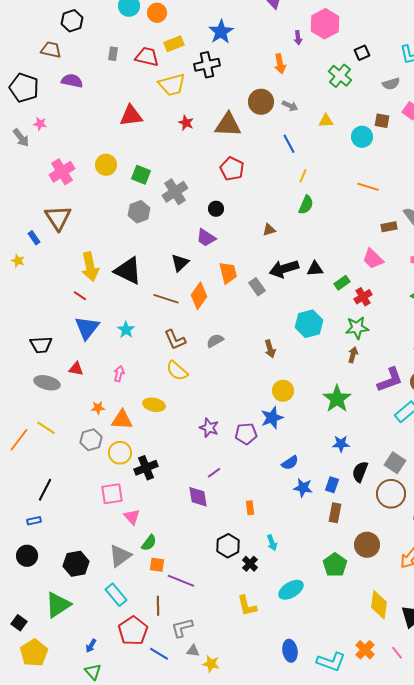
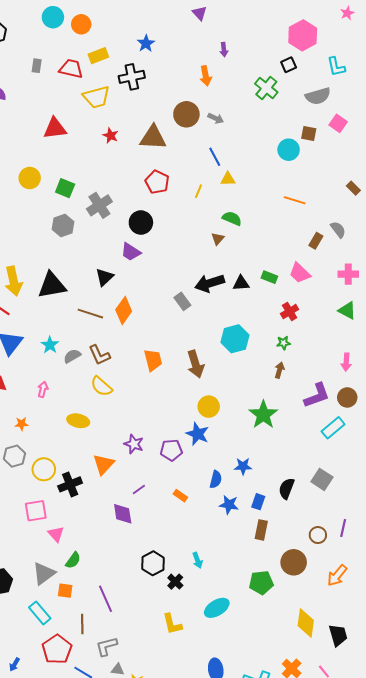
pink hexagon: (325, 24) -> (303, 35), moved
blue star: (221, 32) -> (146, 43), size x0.7
gray semicircle: (391, 84) -> (318, 96), size x1.4
yellow triangle: (326, 121) -> (228, 179), moved
yellow line: (303, 176) -> (199, 191), moved
green semicircle: (306, 205) -> (232, 218), turned -90
black circle: (216, 209) -> (141, 223), size x1.5
brown rectangle: (389, 227) -> (316, 241), turned -49
brown triangle: (269, 230) -> (218, 239), moved, turned -32
black triangle: (128, 271) -> (52, 285), turned -36
orange trapezoid: (228, 273) -> (153, 360), moved
green rectangle: (342, 283) -> (269, 277), moved, turned 56
green star: (357, 328) -> (284, 343), size x0.6
gray semicircle: (215, 341) -> (72, 356), moved
brown arrow: (270, 349) -> (196, 364), size x1.5
blue star: (272, 418) -> (198, 434), turned -30
orange triangle: (122, 420) -> (103, 464), moved, turned -50
blue star: (341, 444) -> (243, 466), moved
blue semicircle: (290, 463) -> (216, 479), turned -42
brown circle: (391, 494) -> (318, 535), moved, size x0.6
orange rectangle: (250, 508) -> (180, 496), moved, turned -48
orange square: (157, 565) -> (65, 591), moved
green pentagon: (335, 565) -> (261, 583), turned 30
purple line: (181, 581) -> (105, 599), turned 44

